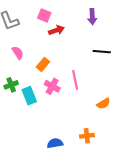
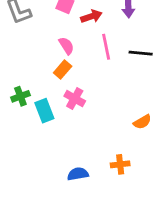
red arrow: (56, 30) -> (91, 16), moved
pink semicircle: (18, 53) -> (66, 46), moved
pink line: (75, 80) -> (106, 47), moved

